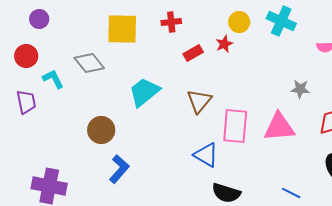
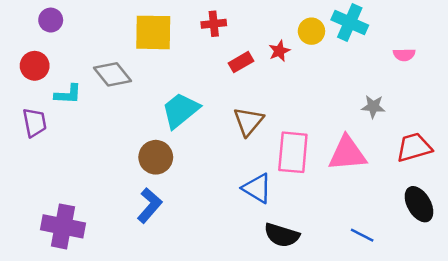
yellow circle: (239, 22) -> (311, 31), moved
cyan L-shape: (53, 79) -> (68, 94), turned 120
brown circle: (101, 130) -> (156, 157), moved

